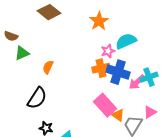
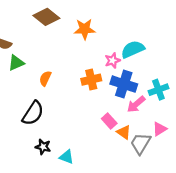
orange star: (99, 21) -> (85, 29), moved, turned 30
orange cross: (101, 68) -> (91, 80), moved
pink arrow: (137, 82) -> (136, 104), moved
pink rectangle: (105, 105) -> (109, 121), size x0.6

